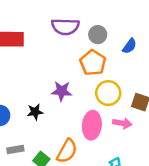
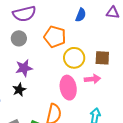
gray circle: (98, 35) -> (19, 38), moved
purple star: (62, 91) -> (24, 68), moved

